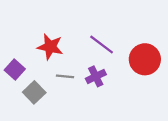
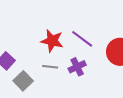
red star: (50, 47) -> (52, 41), moved

